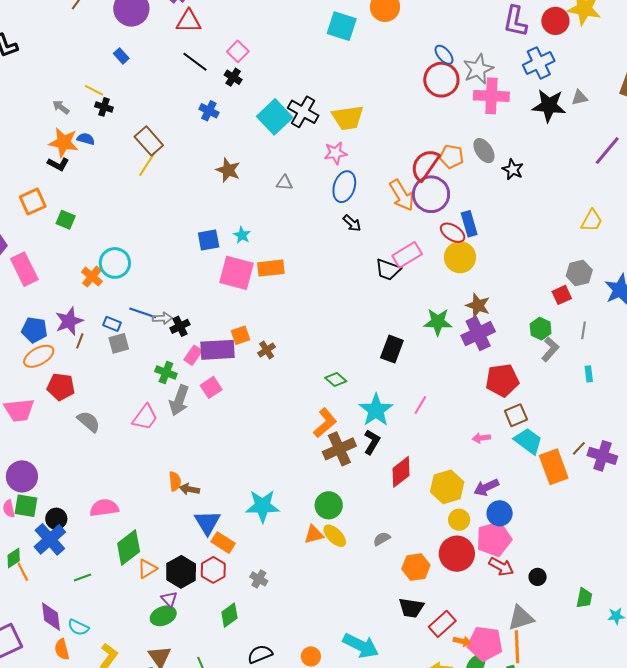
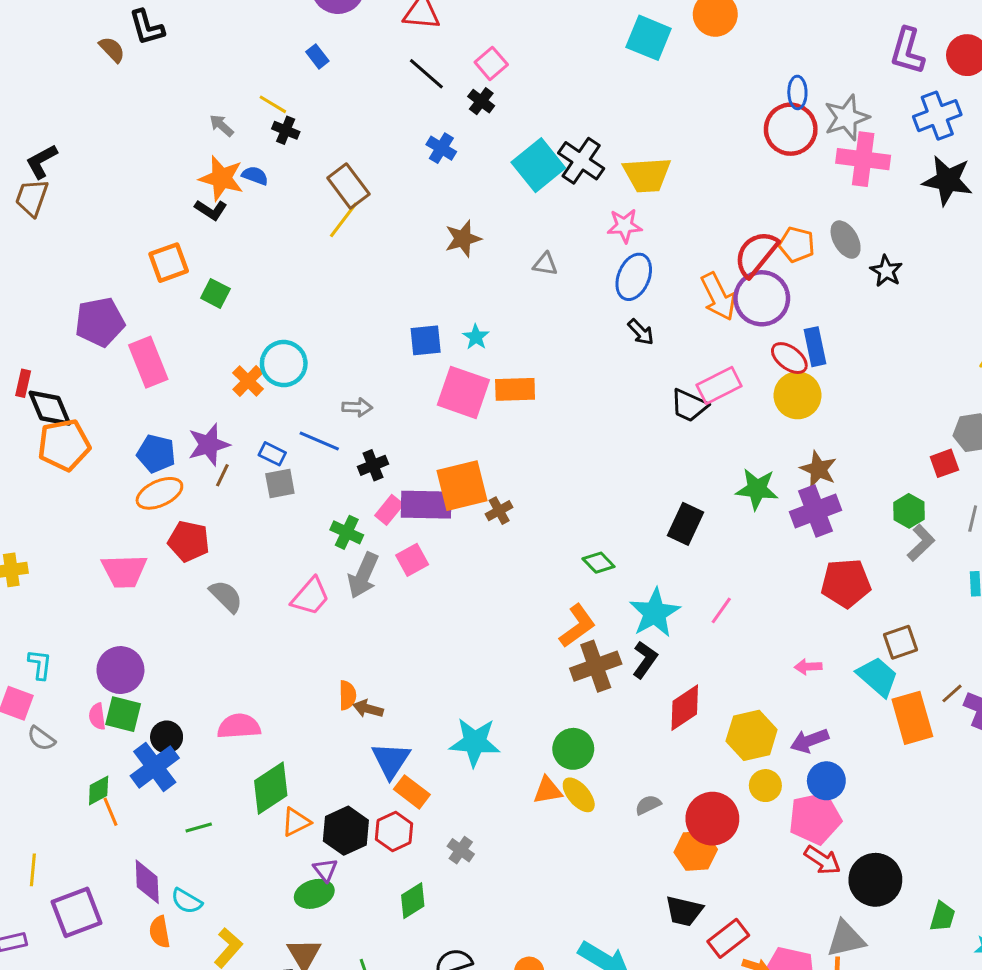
blue ellipse: (444, 55) -> (797, 92), turned 35
brown star: (228, 170) -> (463, 239), turned 30
gray arrow: (162, 318) -> (357, 407), moved
orange square: (240, 335) -> (462, 486), size x1.8
brown square: (516, 415) -> (901, 642), moved
red circle: (457, 554) -> (712, 819), moved
black circle: (538, 577) -> (875, 880), size x2.0

